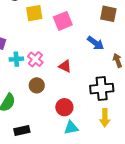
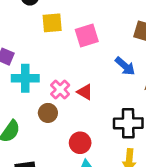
cyan cross: (16, 59) -> (25, 78), size x1.5
pink cross: (35, 59) -> (60, 90), moved

